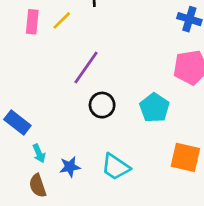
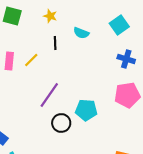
cyan pentagon: (154, 108) -> (86, 110), moved, turned -30

